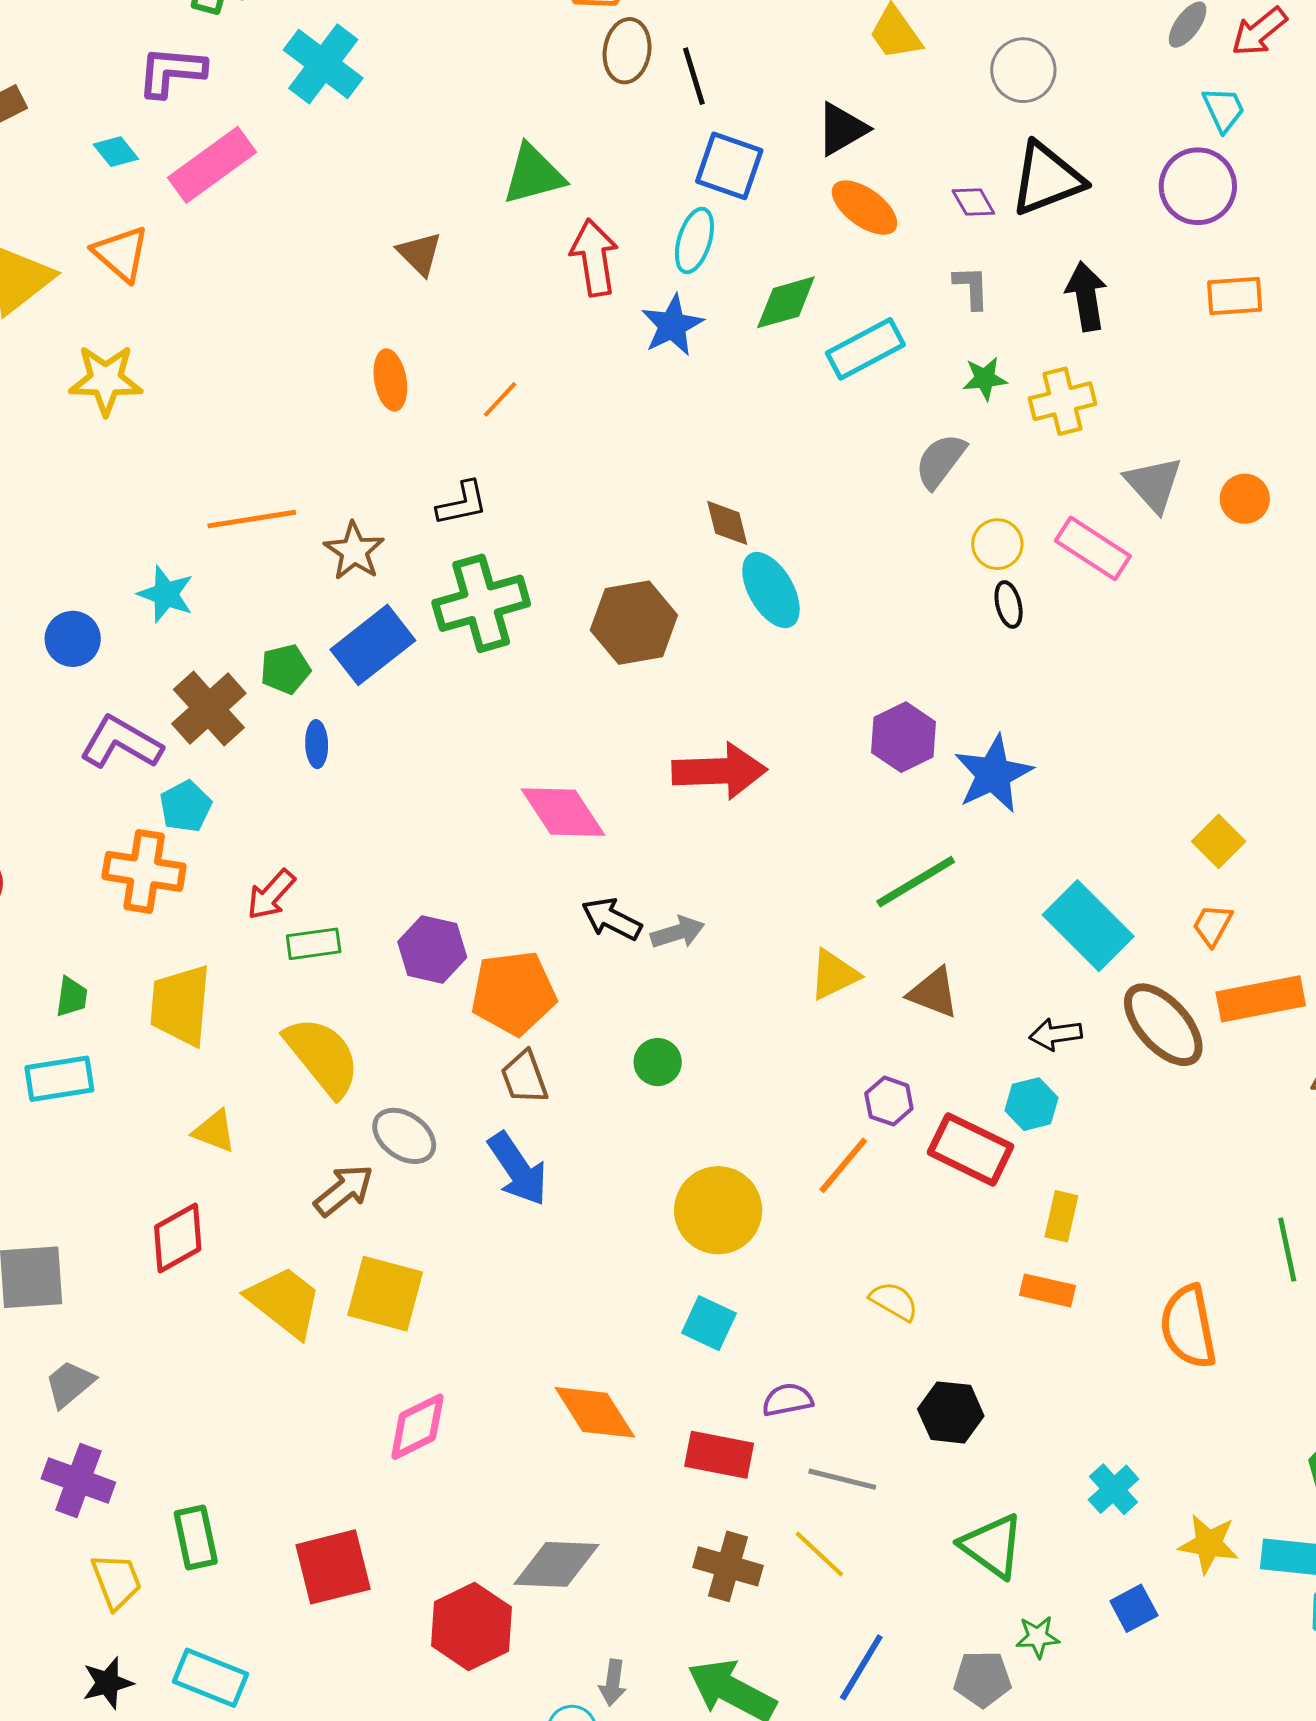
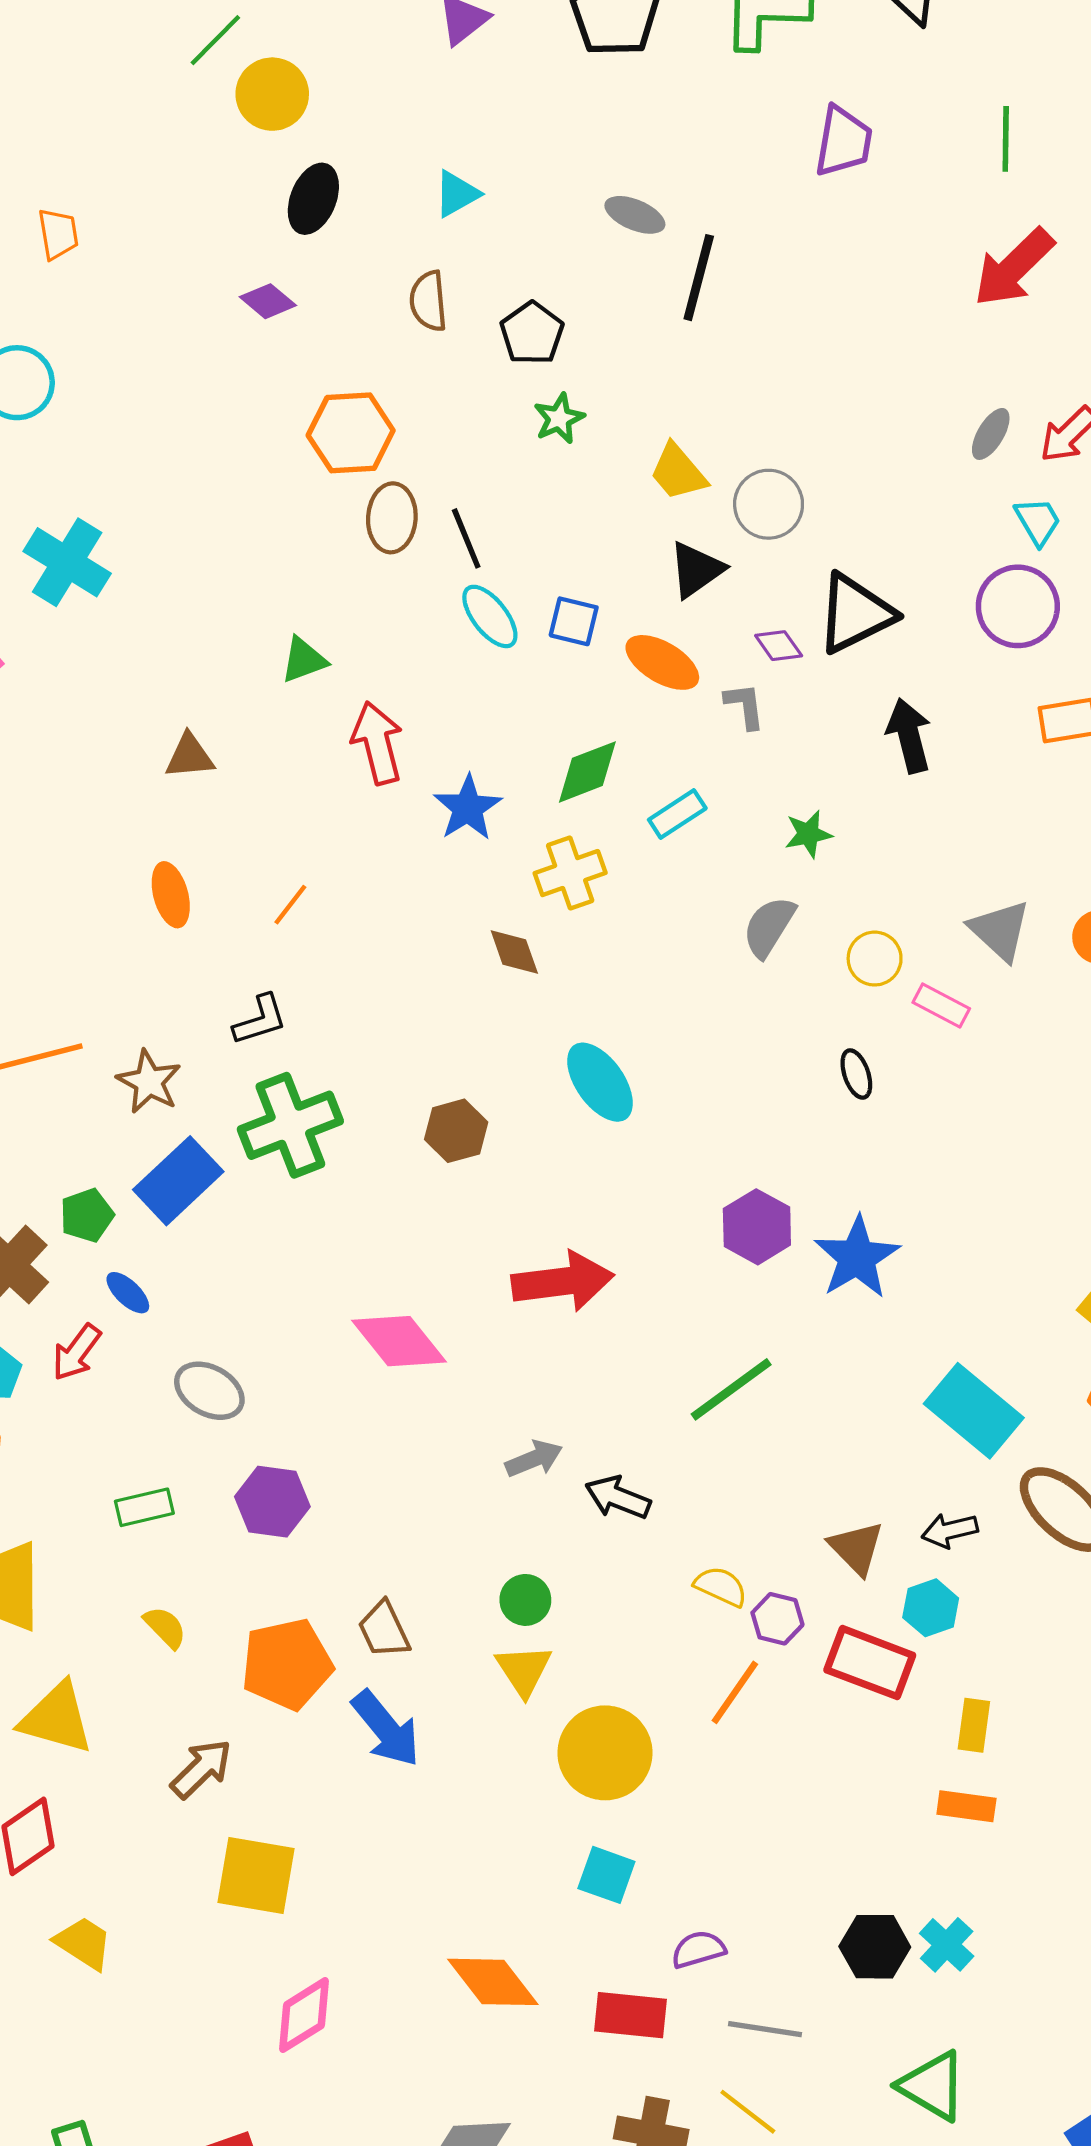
gray circle: (1023, 70) -> (769, 504), moved
black triangle: (842, 129) -> (696, 570), moved
blue square: (729, 166) -> (574, 621), moved, size x0.7
green triangle: (533, 175) -> (304, 660), size x0.7
cyan ellipse: (694, 240) -> (490, 616), moved, turned -50
brown triangle: (420, 254) -> (190, 756), turned -45
gray L-shape: (971, 287) -> (745, 706), moved
cyan rectangle: (865, 349) -> (677, 814), size x0.7
yellow cross: (1063, 401) -> (570, 873), moved
brown diamond: (727, 523) -> (514, 952), moved
yellow circle: (997, 544) -> (875, 959), moved
pink rectangle: (1093, 548) -> (941, 1006), size x0.7
brown hexagon: (634, 623) -> (456, 1131), size x0.7
blue ellipse: (317, 744) -> (128, 1293), turned -39
green line: (916, 882) -> (731, 1389), moved
red arrow: (271, 895) -> (76, 1352), moved
black arrow: (612, 919) -> (618, 1497), moved
yellow triangle: (834, 975) -> (524, 1670), moved, turned -32
orange pentagon: (513, 993) -> (287, 1664), moved
brown triangle: (933, 993) -> (856, 1548), moved, turned 30
yellow semicircle: (322, 1056) -> (165, 1627), size x0.5
yellow triangle: (214, 1131) -> (57, 1718), size x1.6
gray ellipse: (404, 1136) -> (209, 1391), moved
yellow semicircle: (894, 1301) -> (721, 1587), moved
yellow trapezoid: (284, 1302) -> (84, 1943), moved, size x0.7
cyan cross: (1114, 1489) -> (947, 1945), moved

